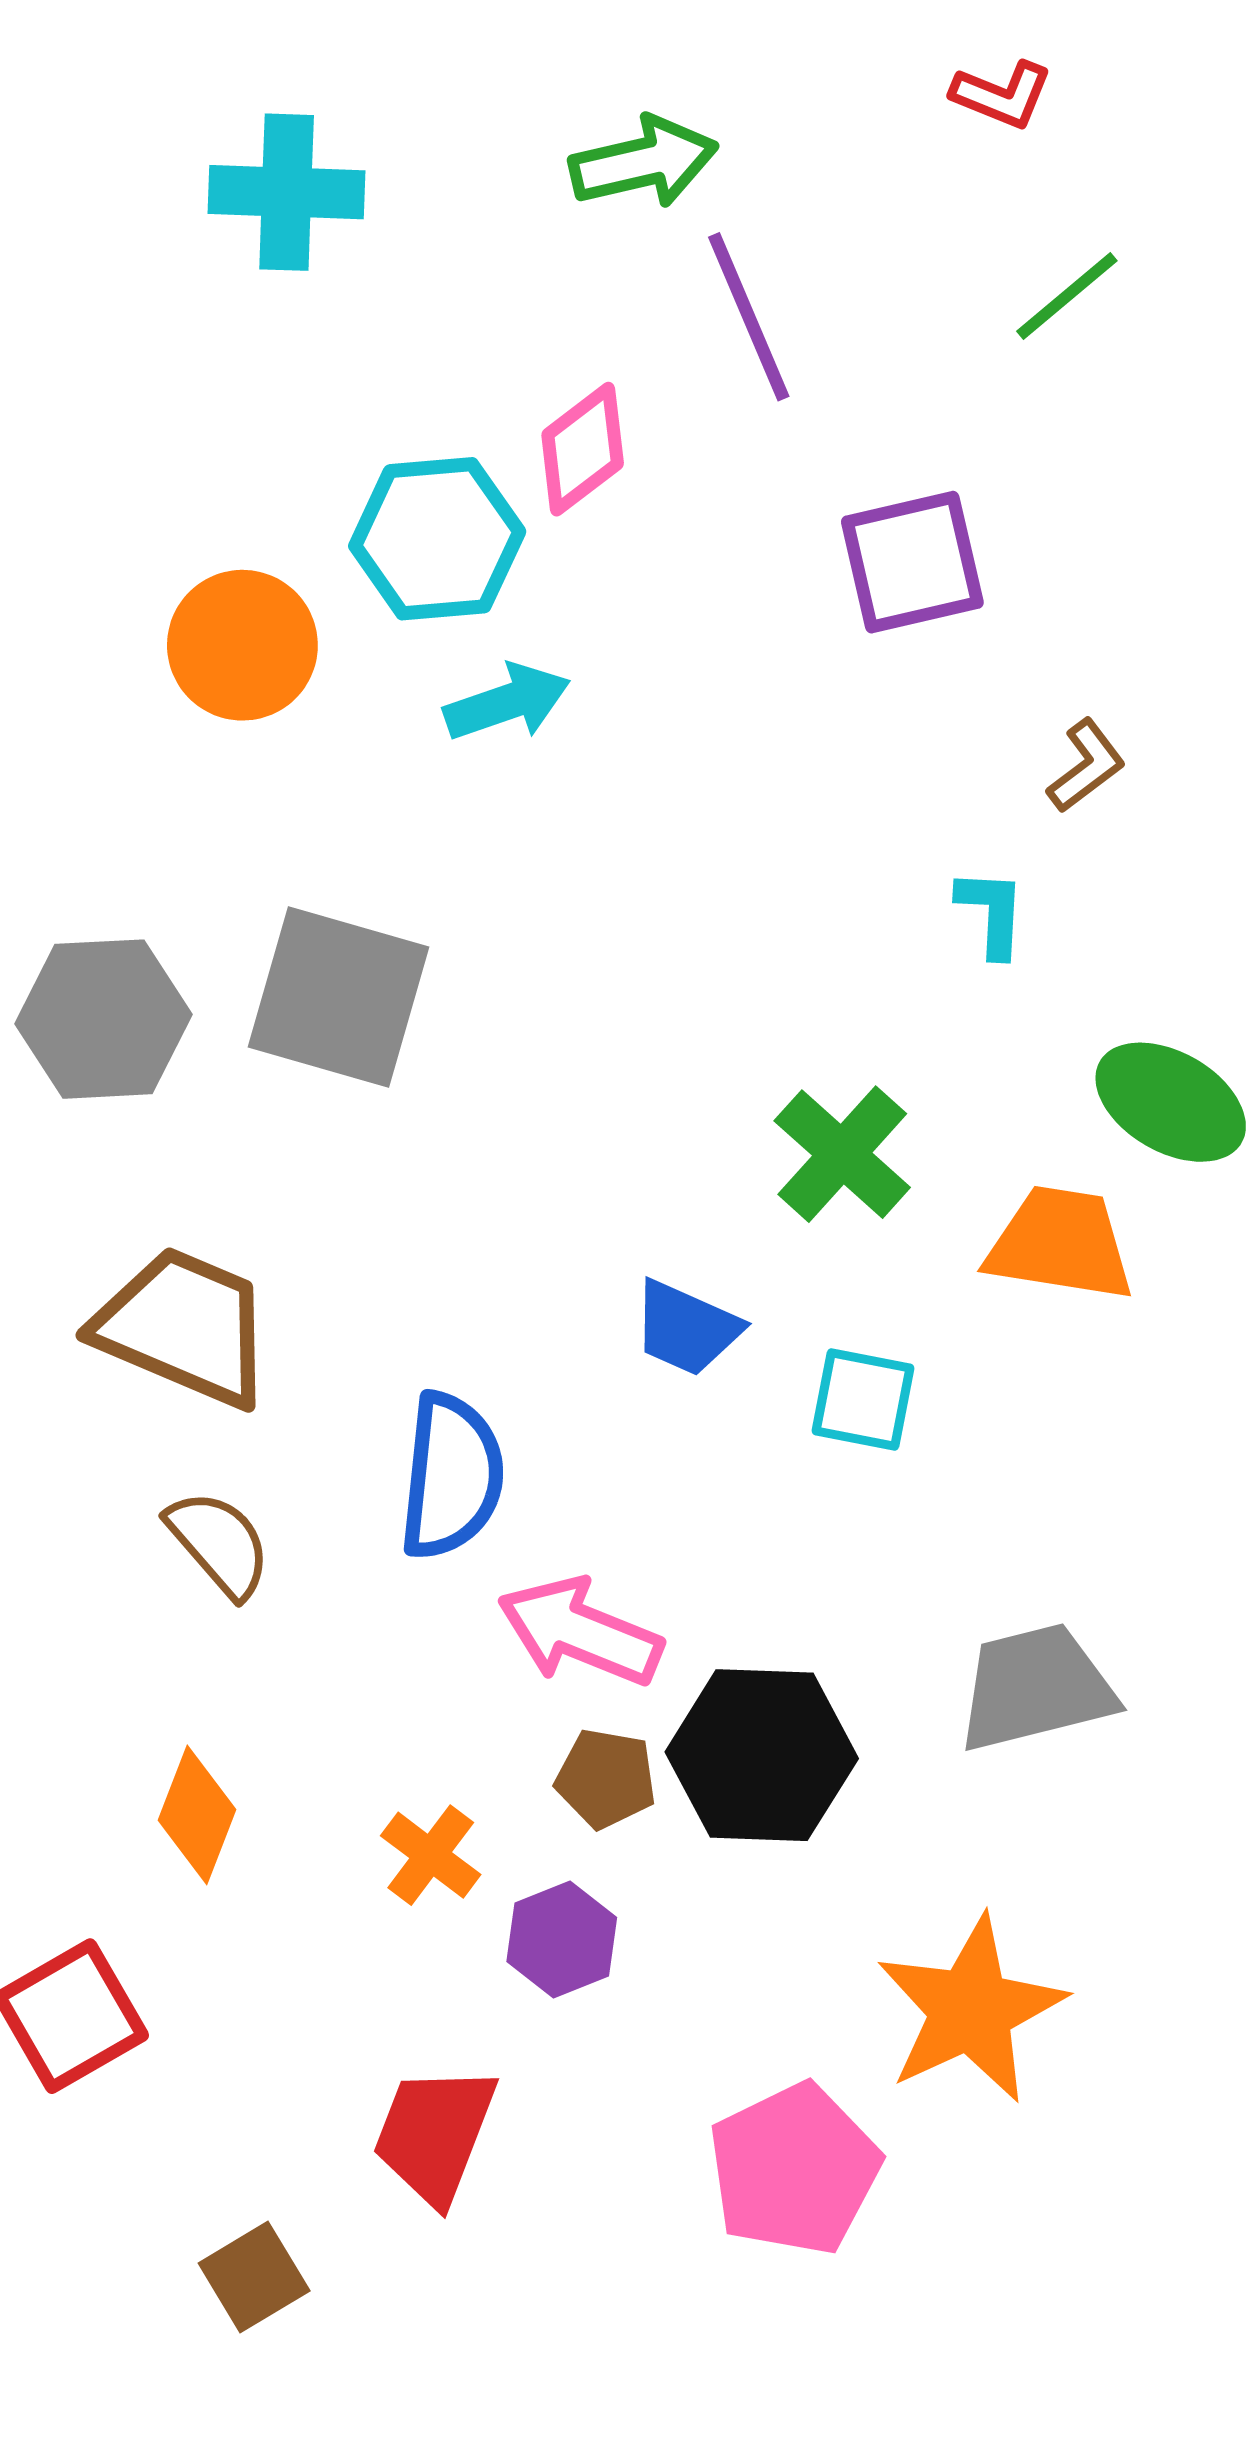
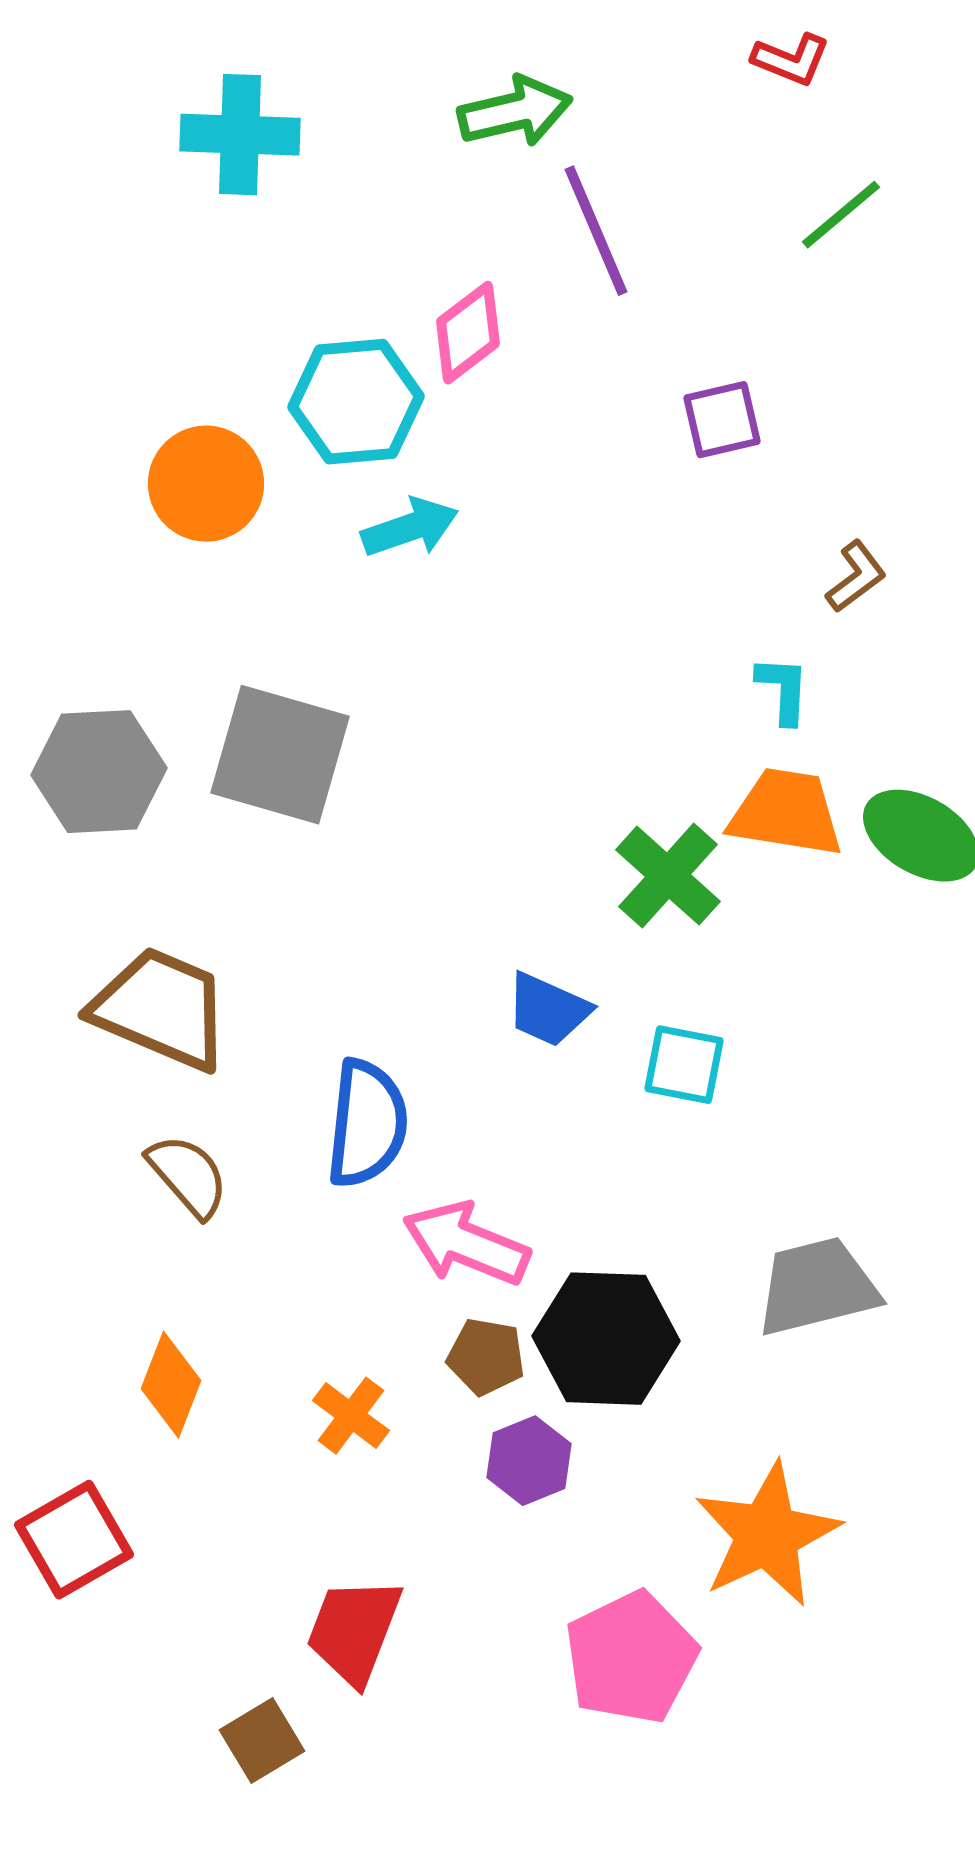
purple square: (912, 562) -> (722, 420), size x0.7
orange trapezoid: (1060, 1244) -> (786, 813), moved
purple hexagon: (562, 1940) -> (529, 1461), moved
brown square: (254, 2277) -> (262, 1741), moved

